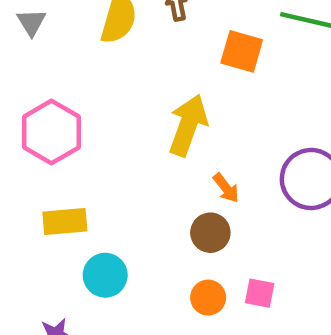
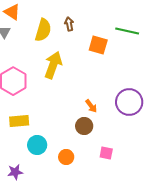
yellow arrow: (188, 125) -> (53, 65), moved
orange circle: (208, 298) -> (66, 157), moved

